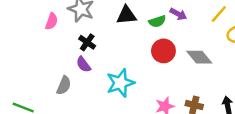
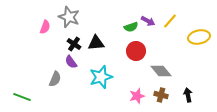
yellow line: (219, 14) -> (170, 21), moved
black triangle: (127, 15) -> (96, 43), moved
gray diamond: (199, 57) -> (161, 71), moved

